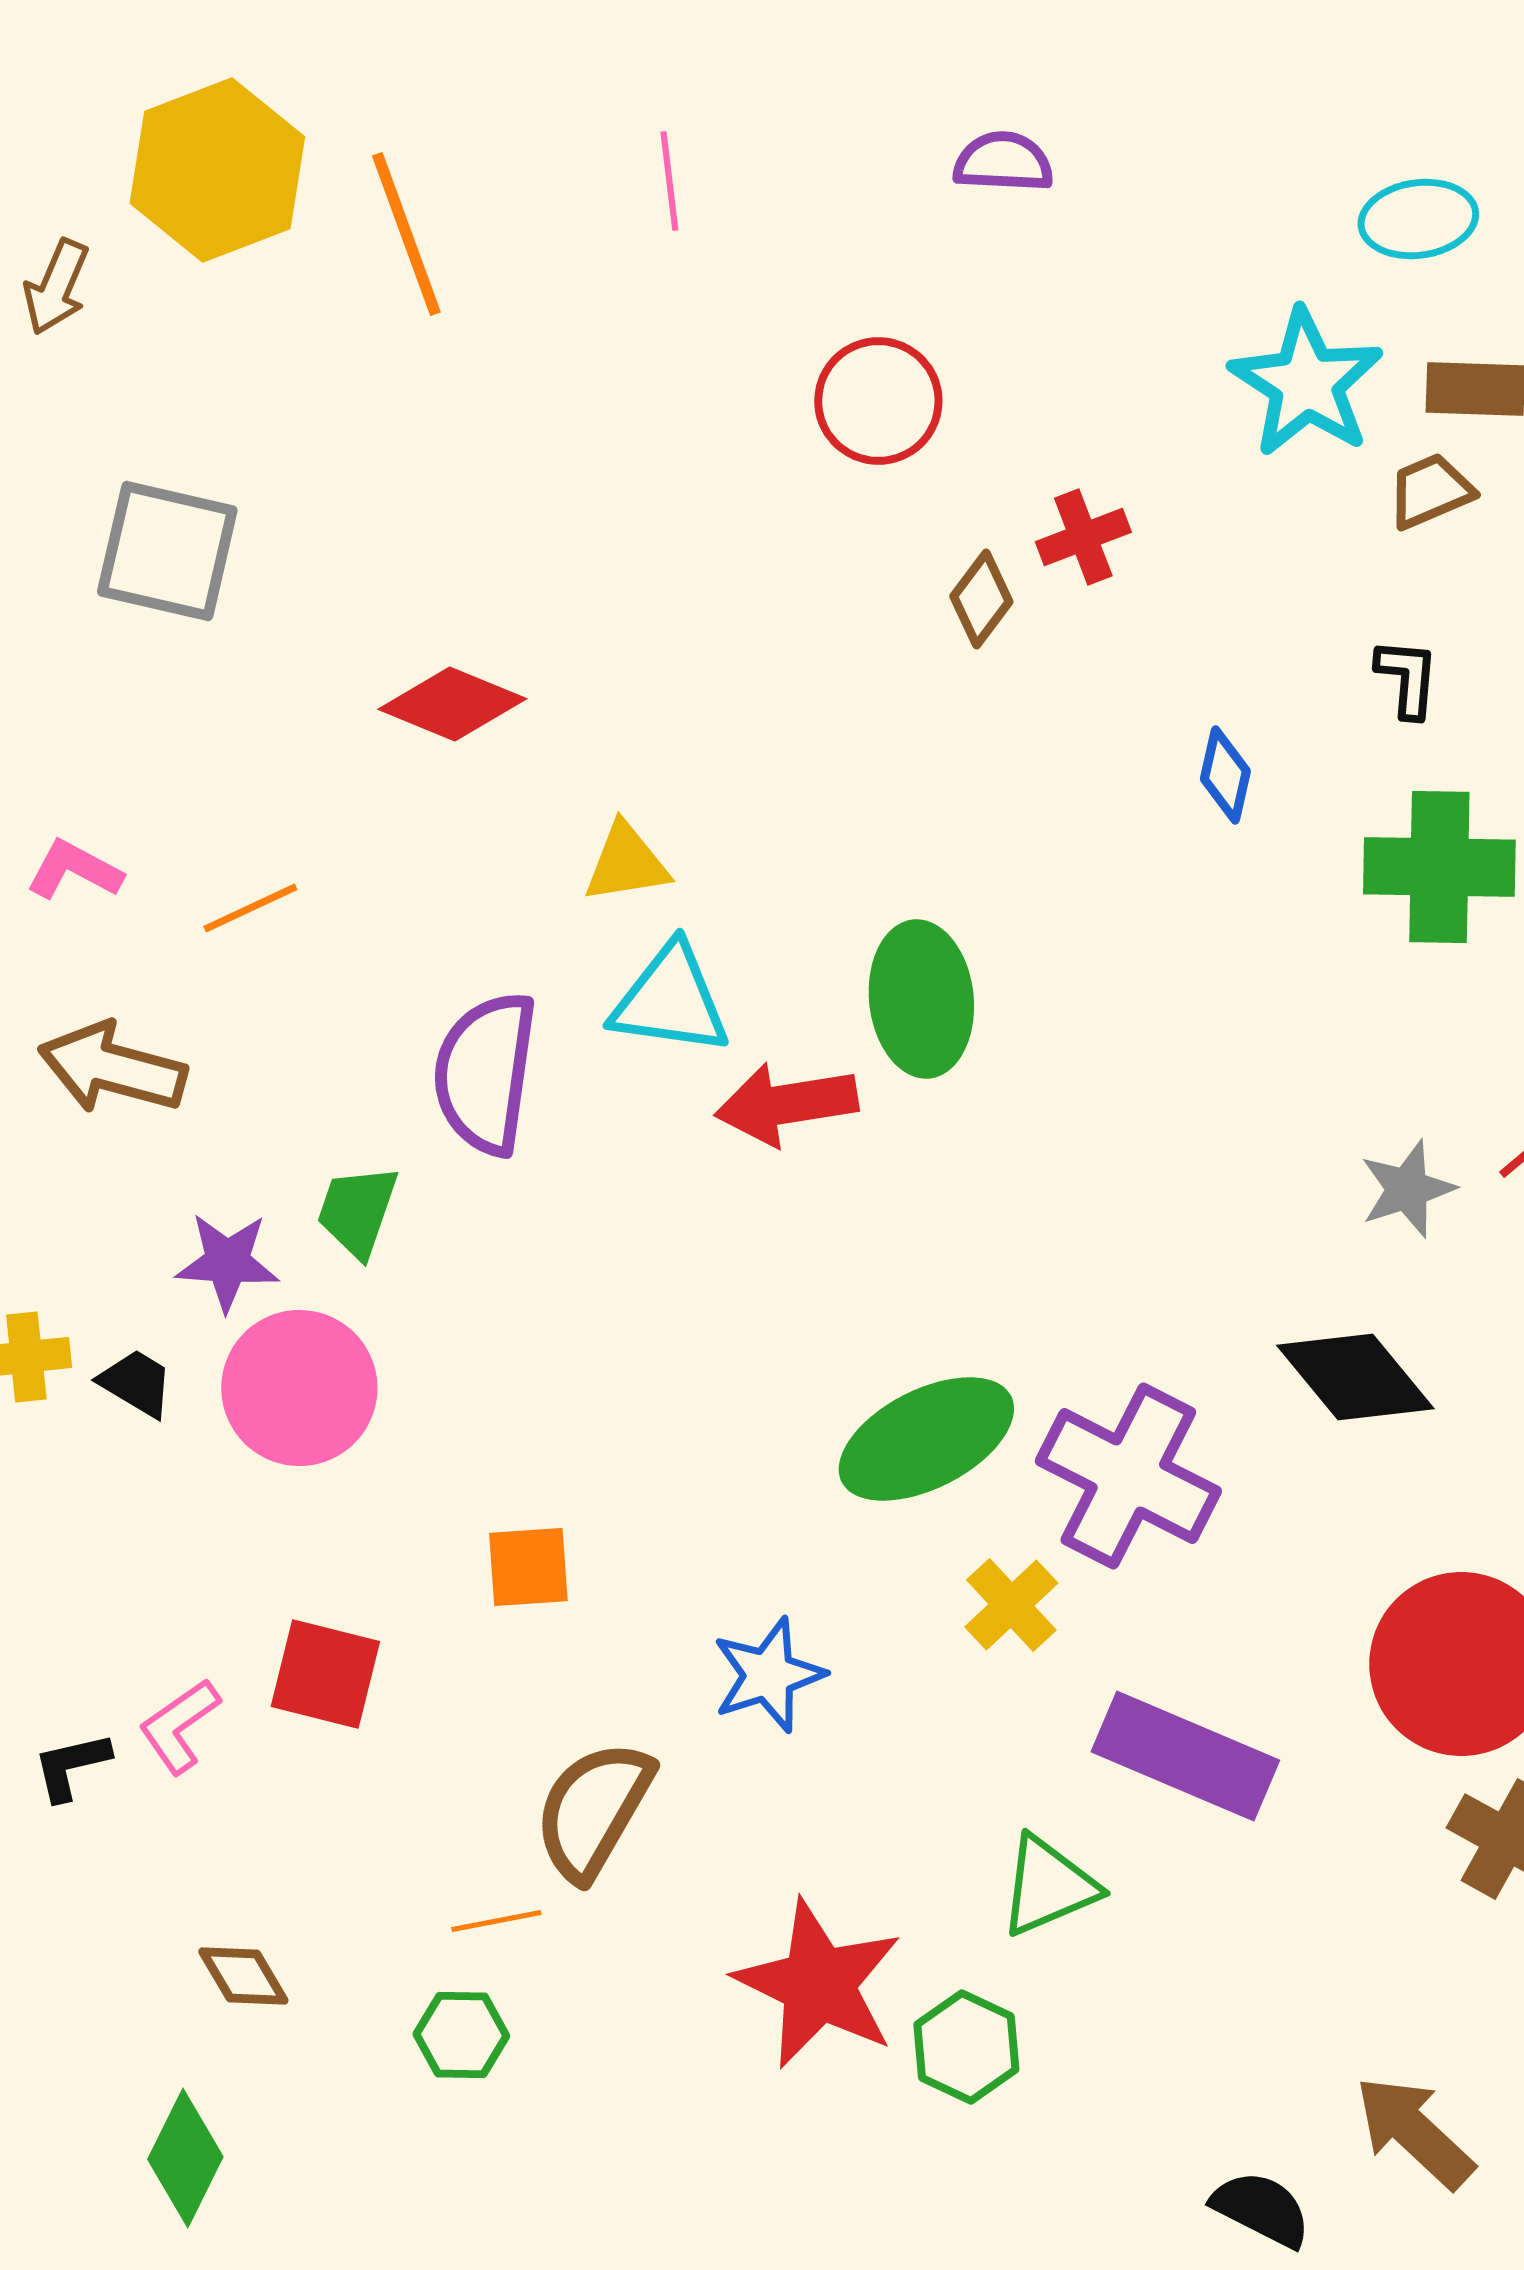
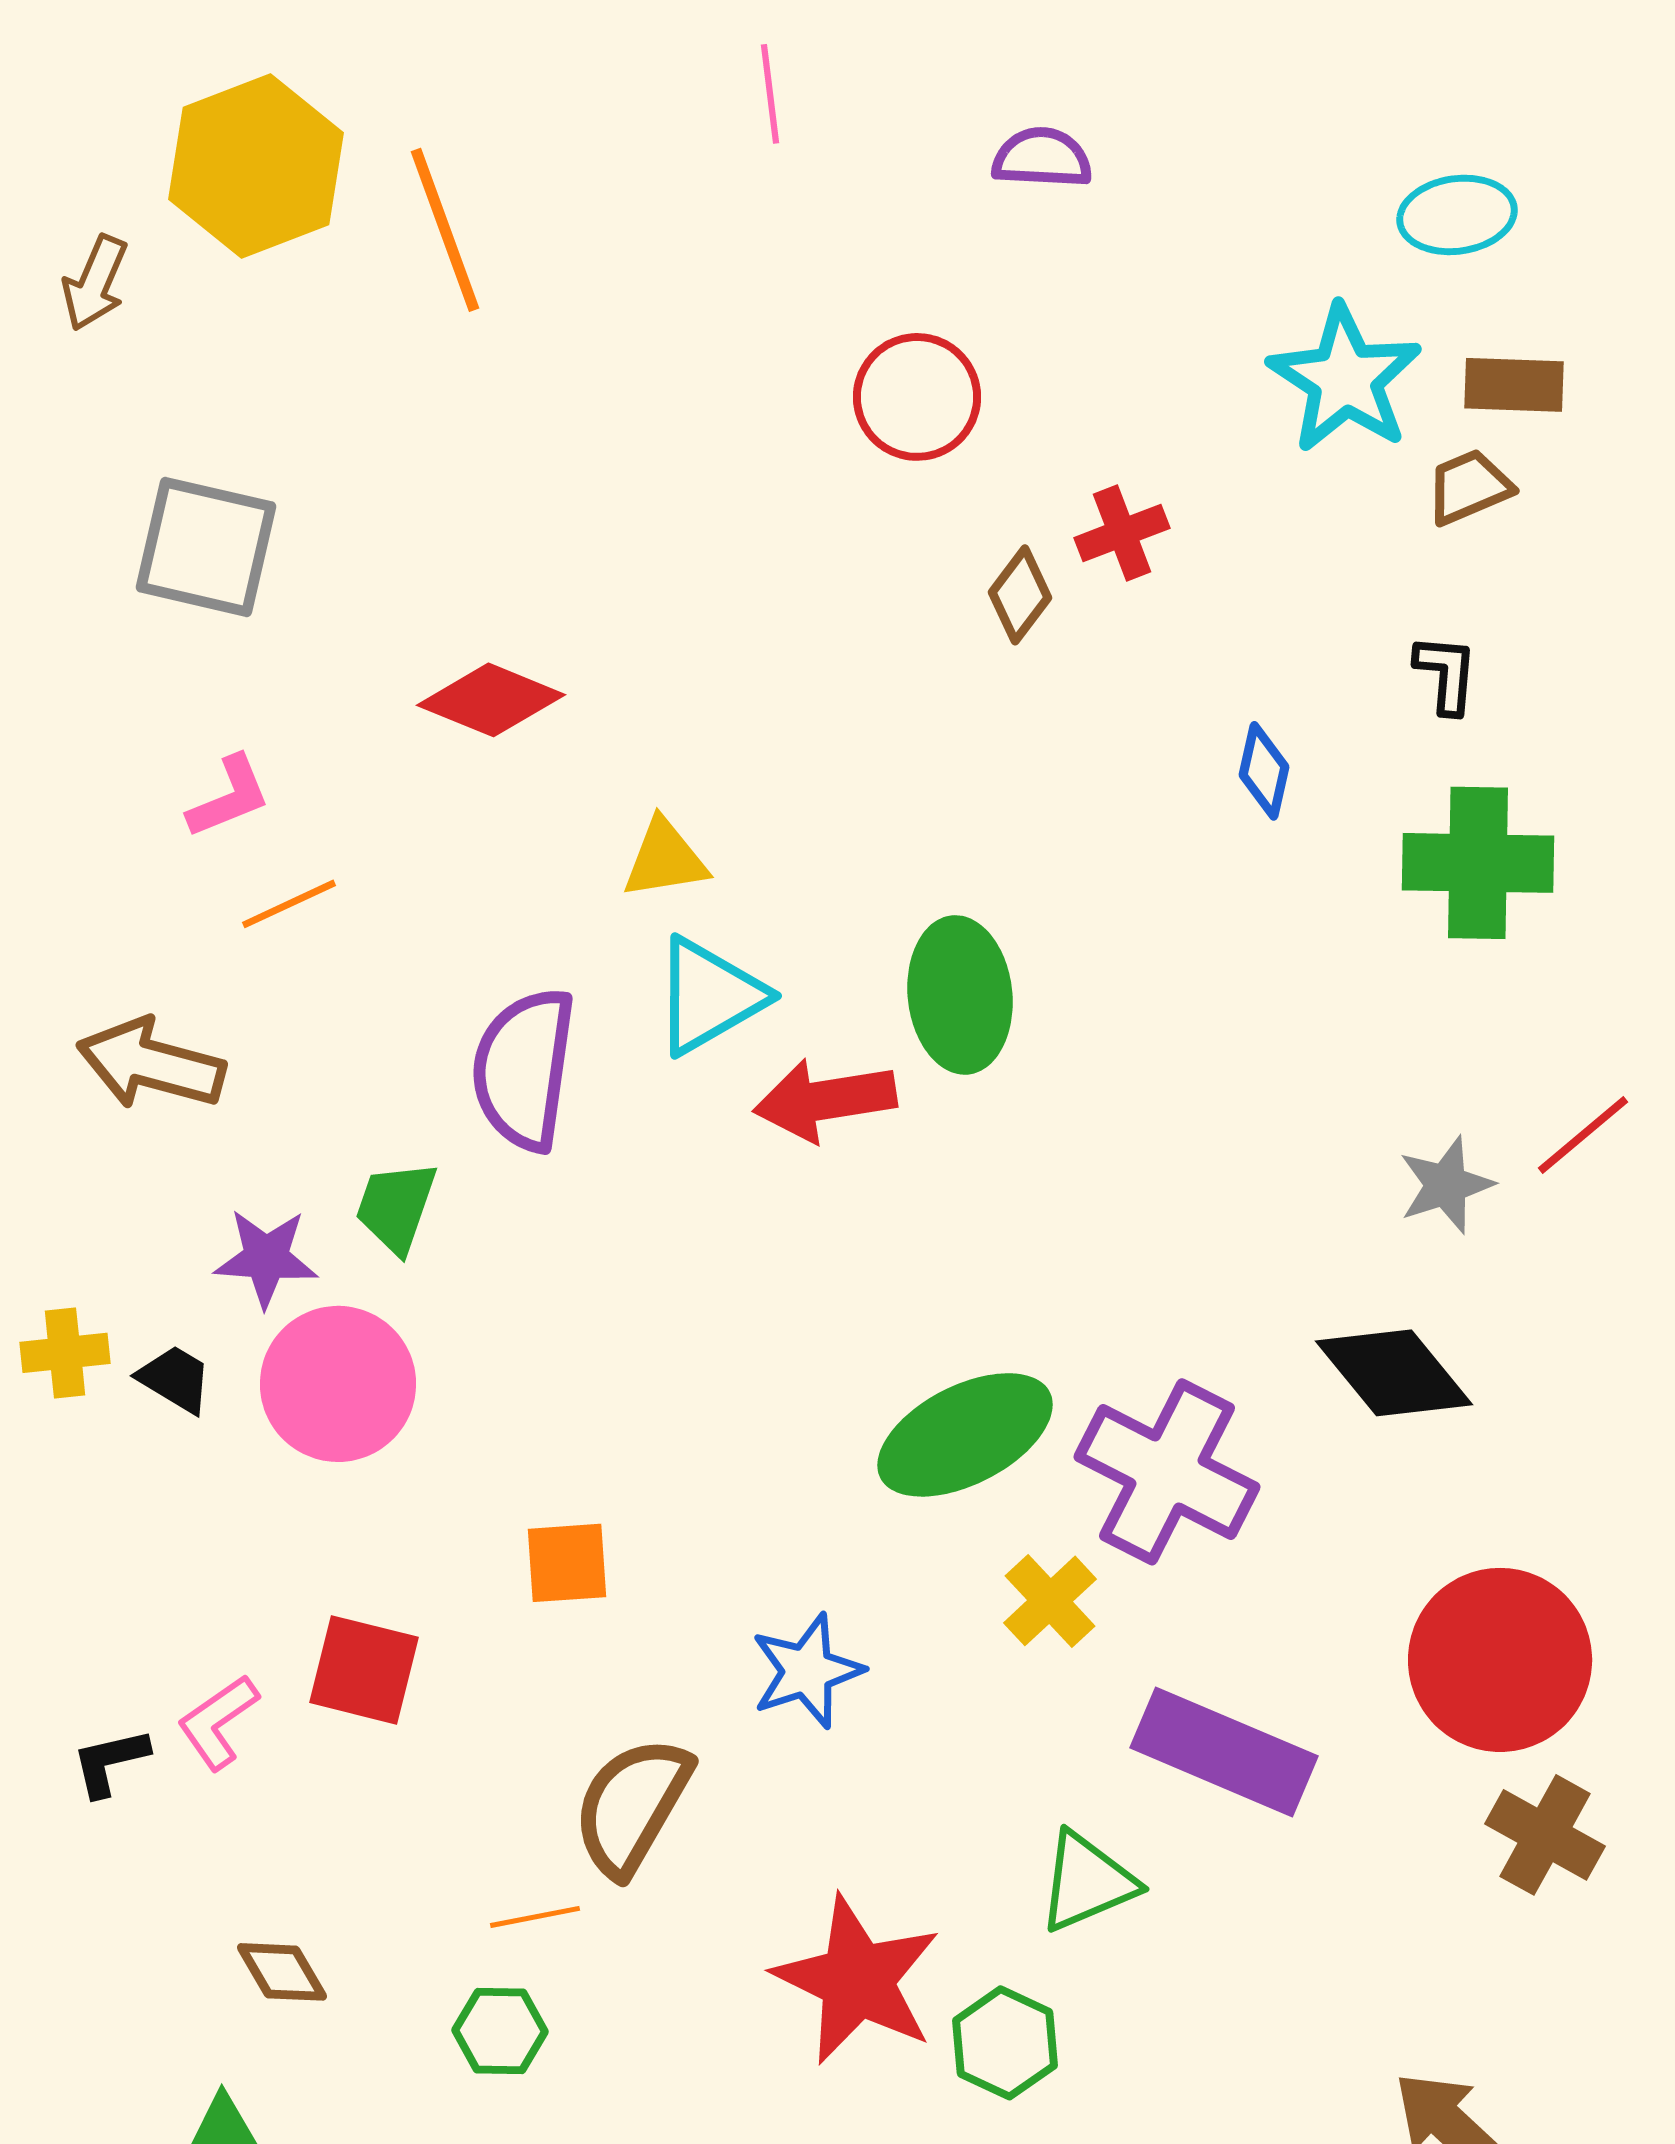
pink line: (669, 181) -> (770, 94), moved
pink L-shape: (74, 870) -> (229, 797), moved, turned 130
cyan triangle: (670, 1000) -> (709, 996), turned -38

